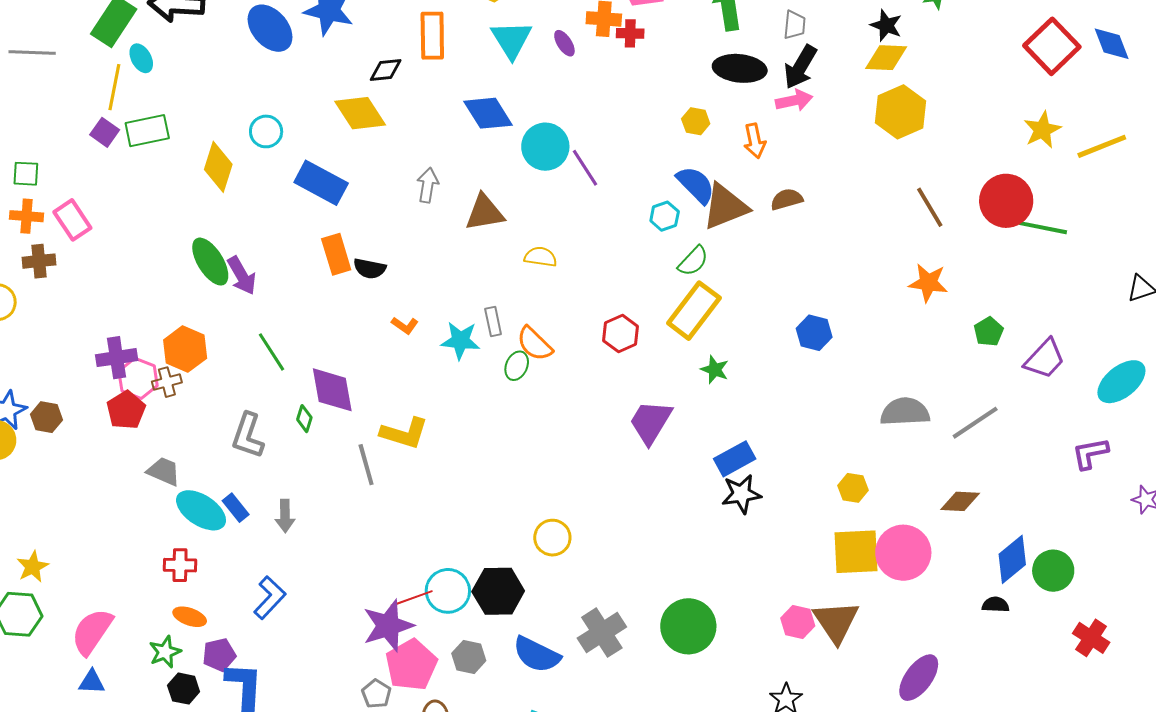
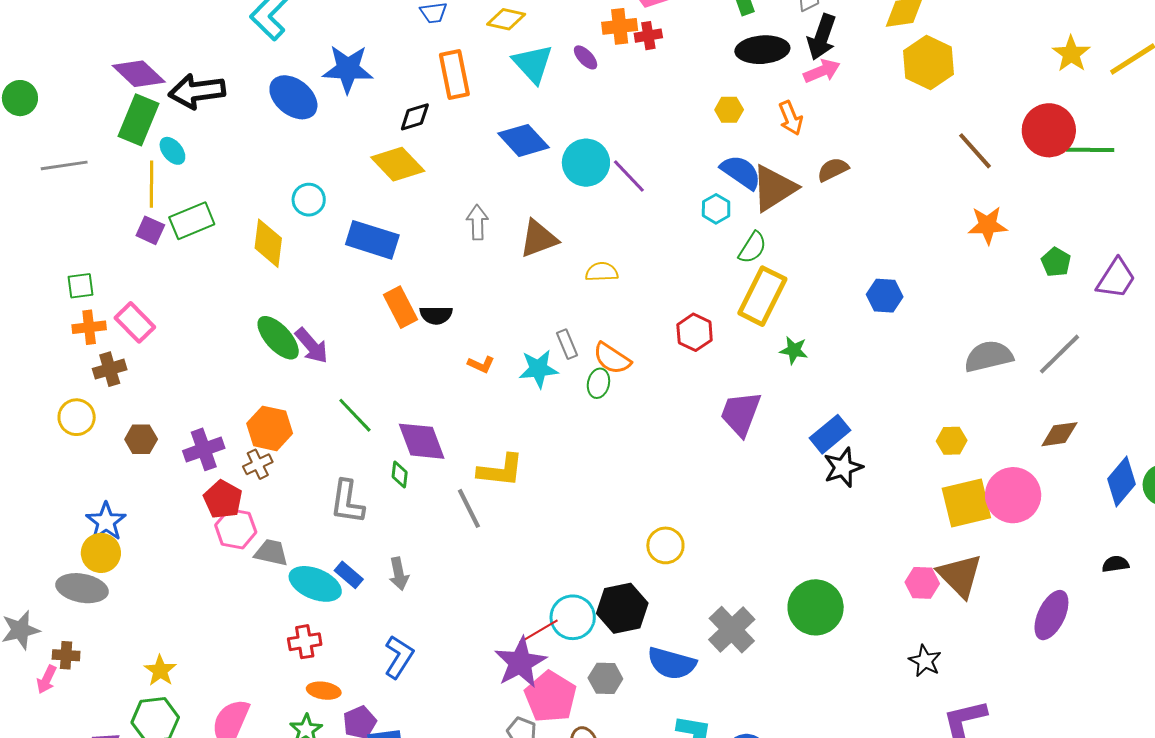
pink hexagon: (138, 378) -> (236, 529), moved
brown hexagon: (46, 417) -> (141, 439), moved
black semicircle: (995, 605) -> (1115, 564), moved

